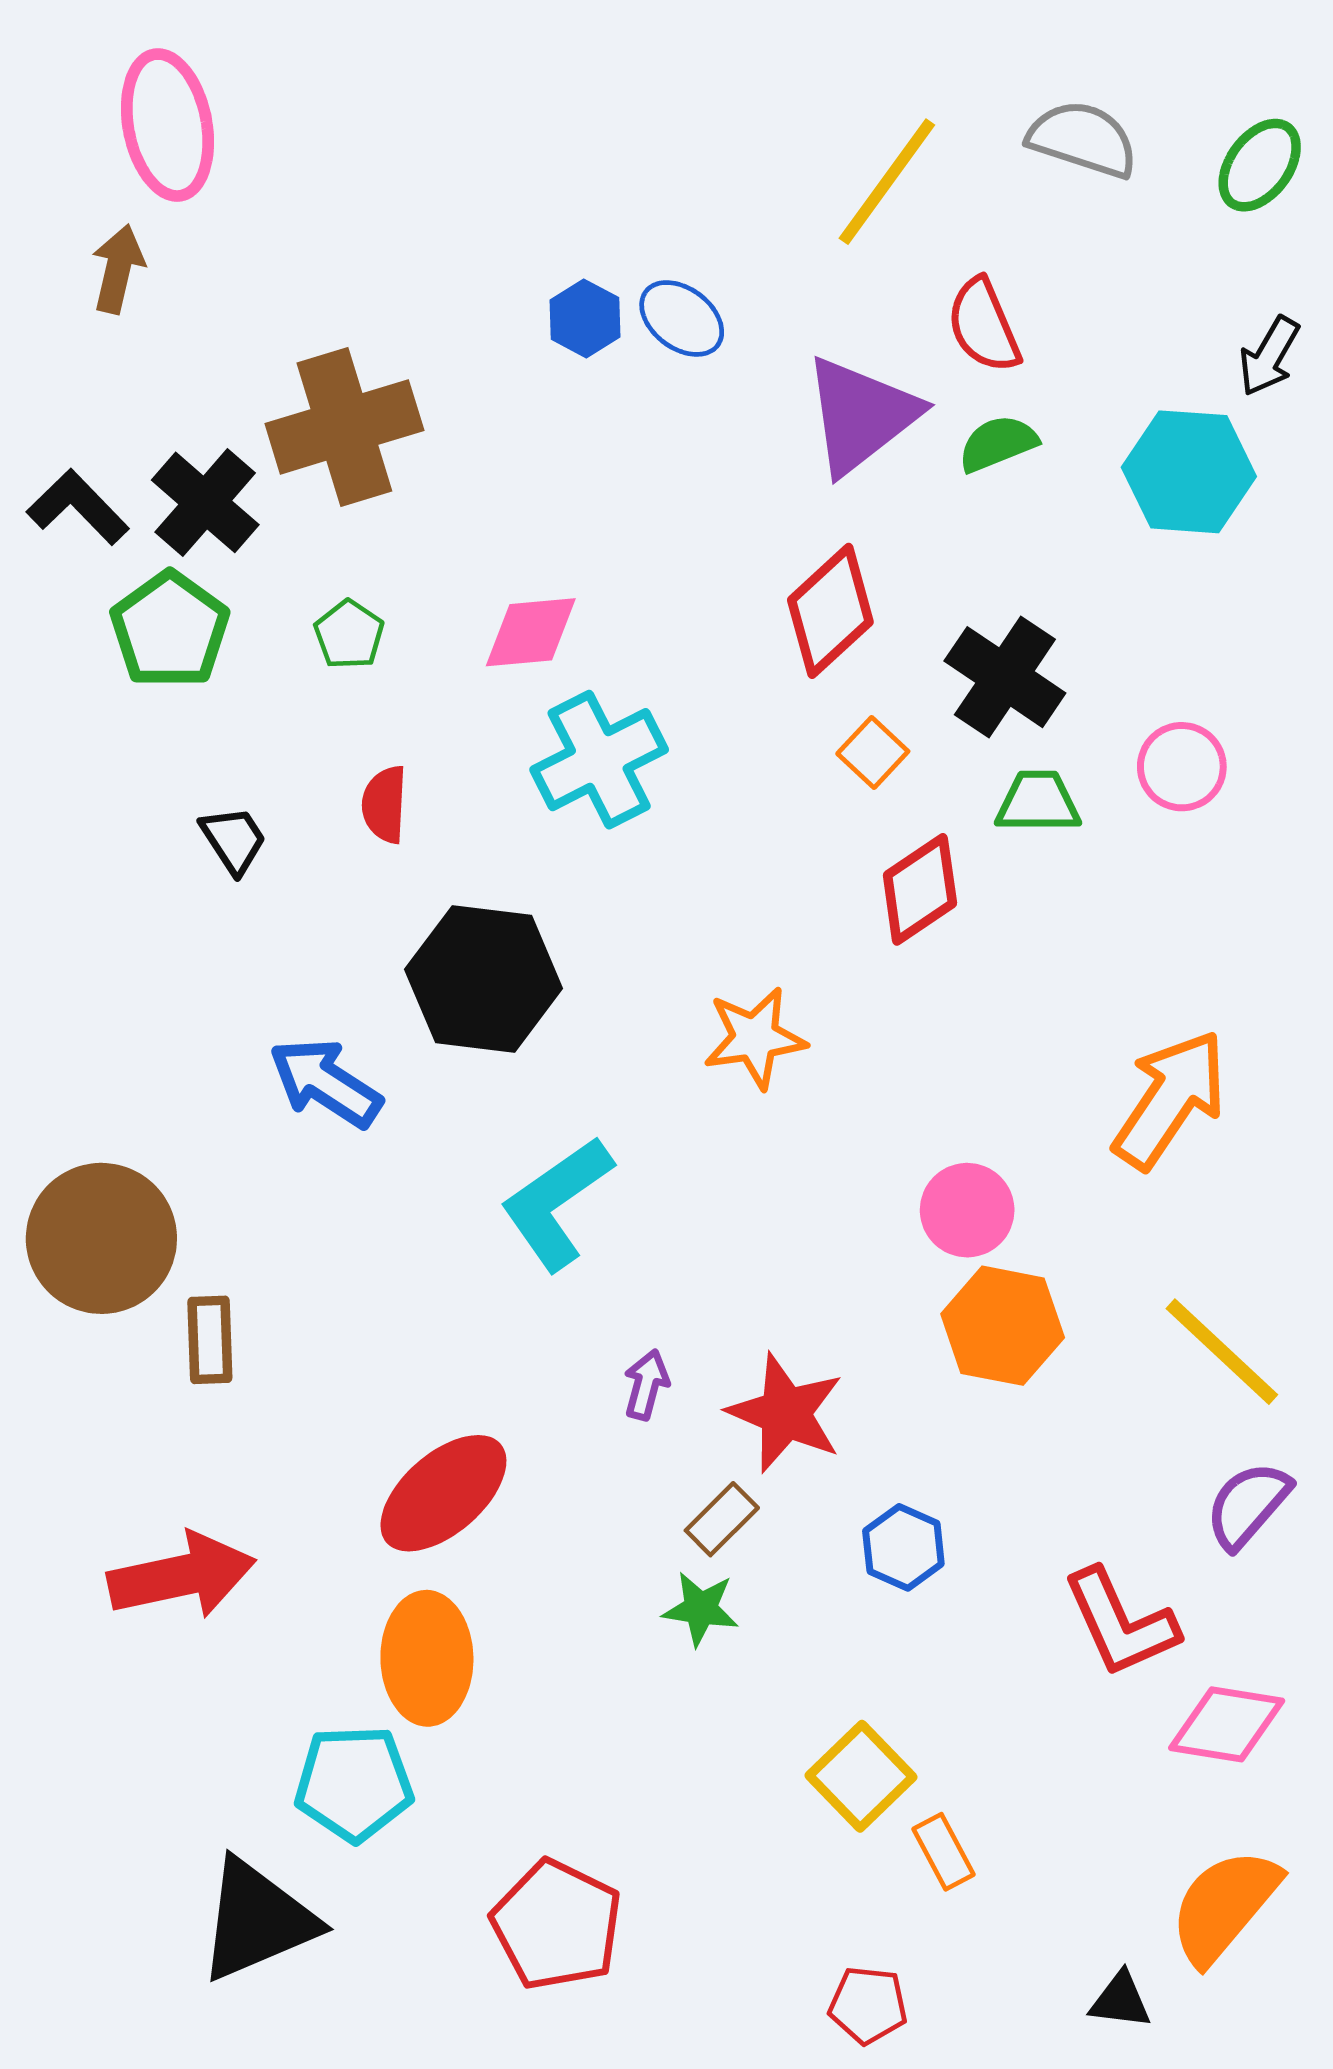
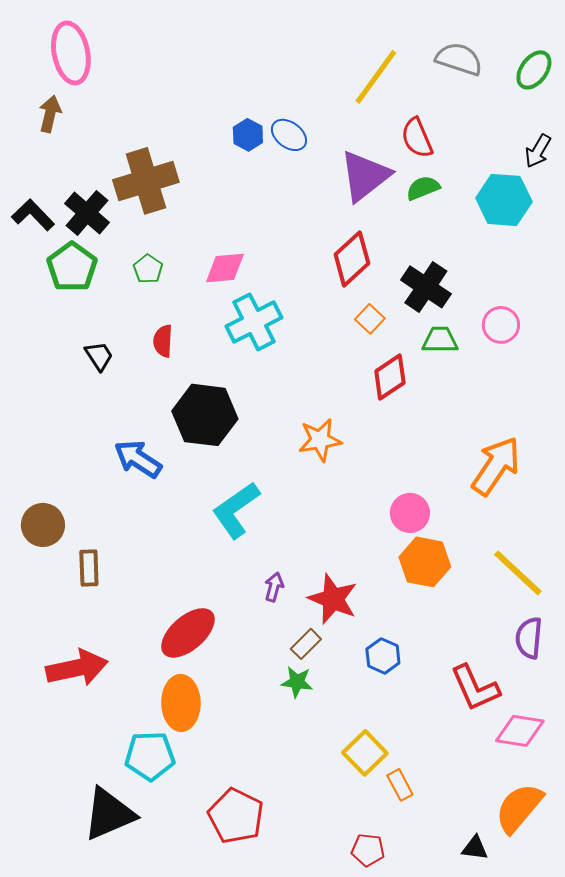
brown circle: (101, 1238) -> (43, 525), size x0.7
purple semicircle: (1248, 1505) -> (529, 638), turned -36

